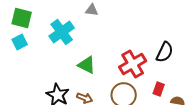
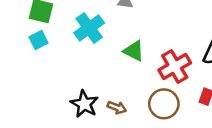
green triangle: (87, 65) -> (134, 51), moved

